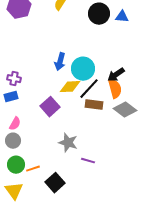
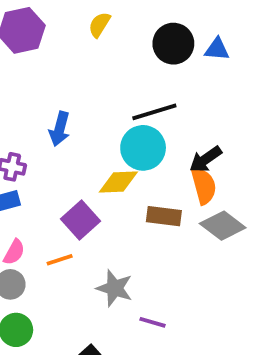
blue arrow: (60, 62) -> (60, 129), moved
black line: (89, 89) -> (154, 112), moved, turned 30
orange line: (33, 169) -> (60, 260), moved

